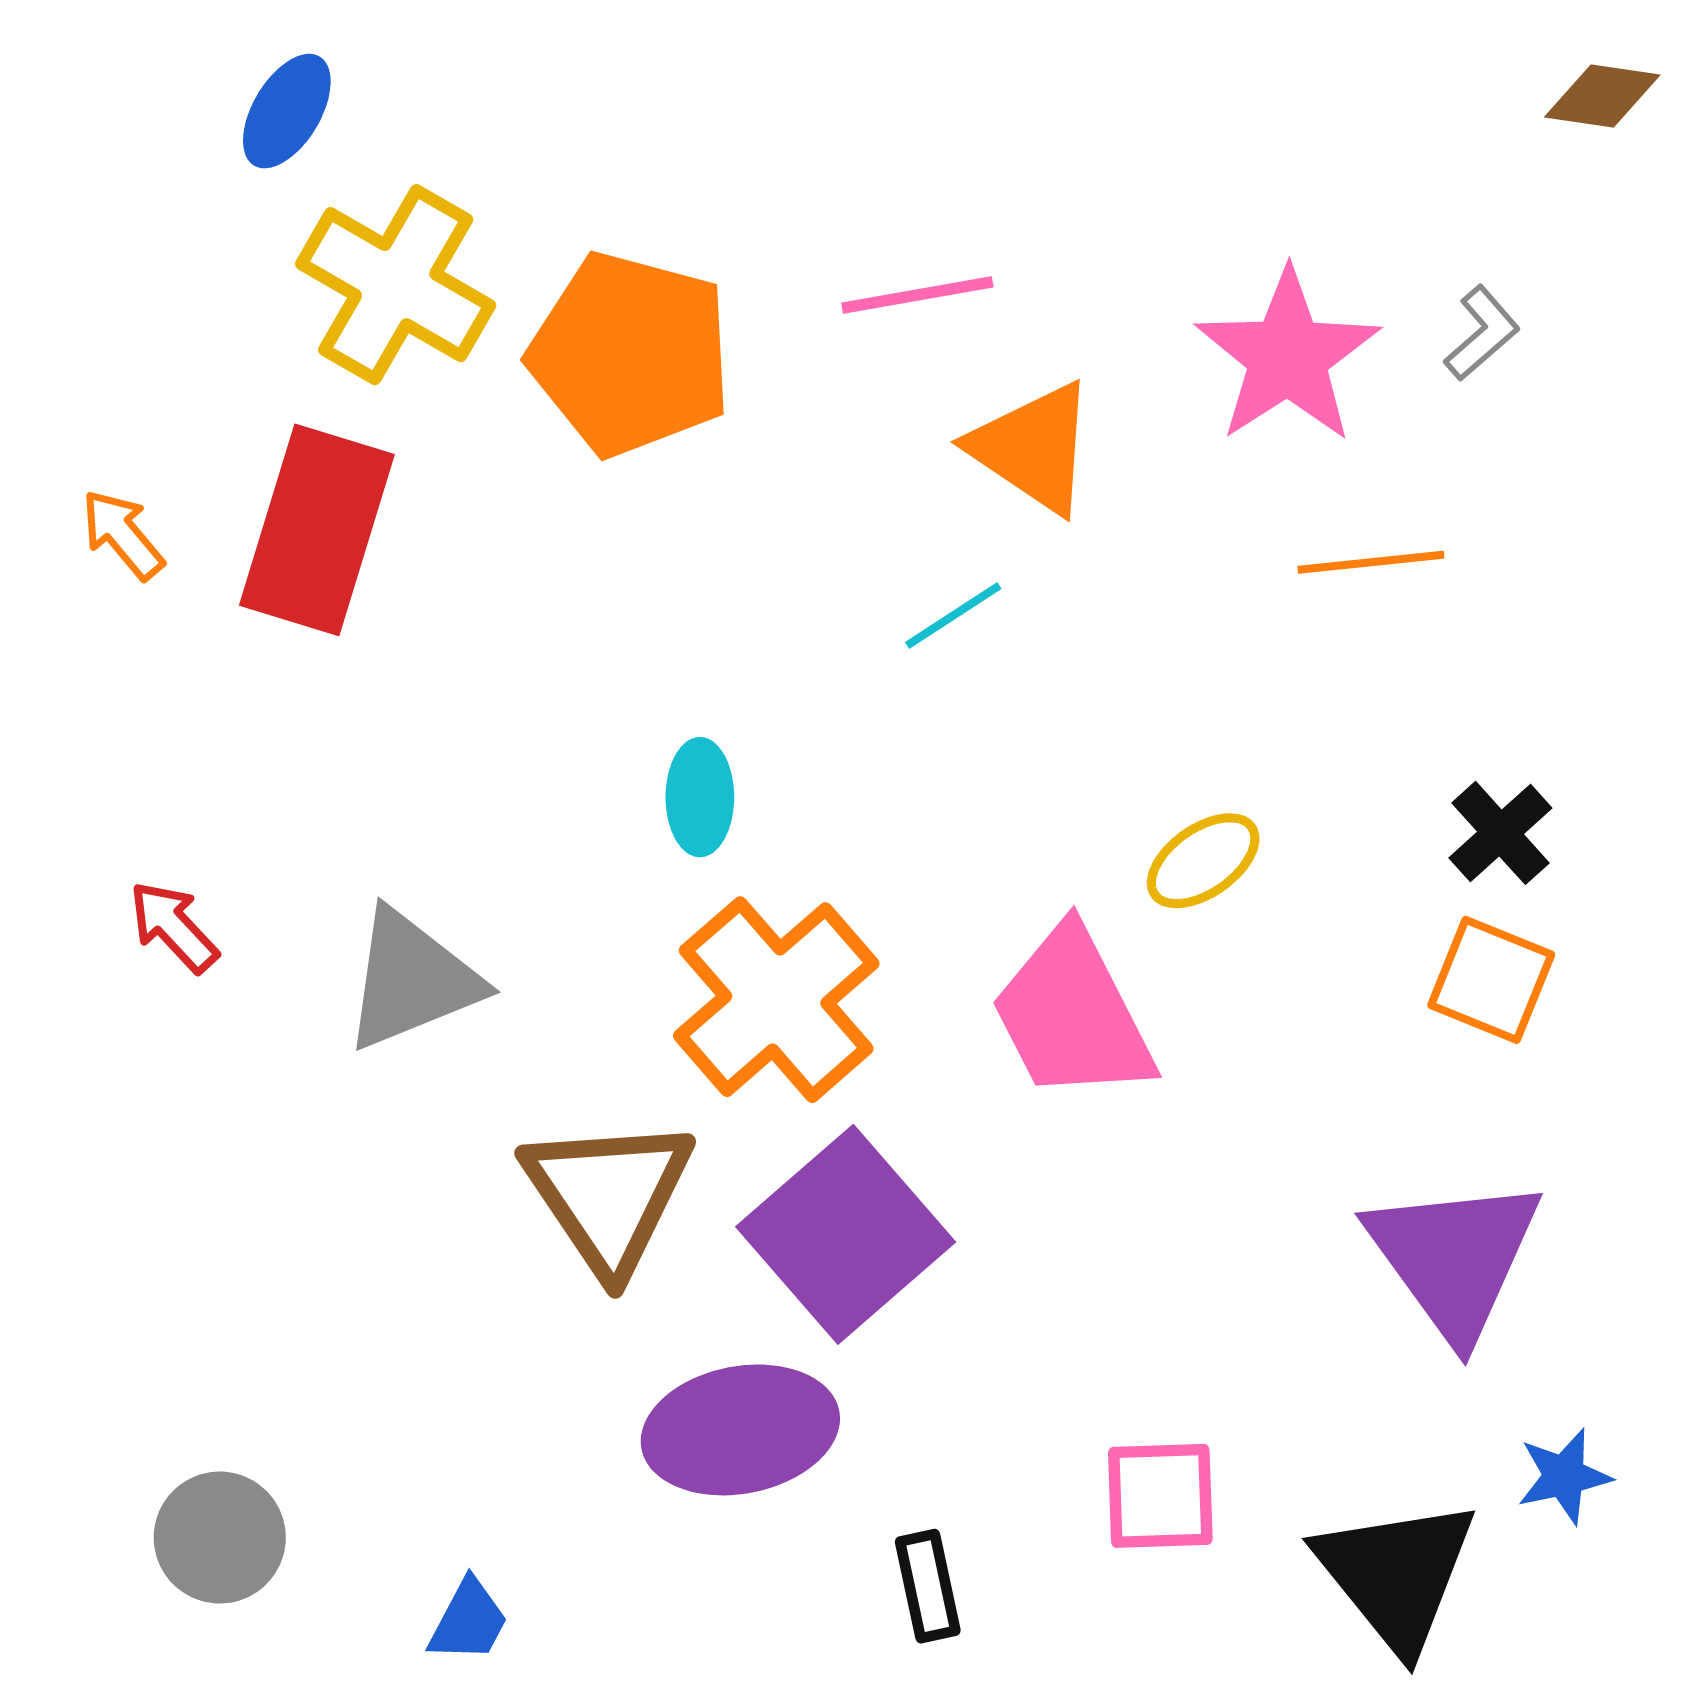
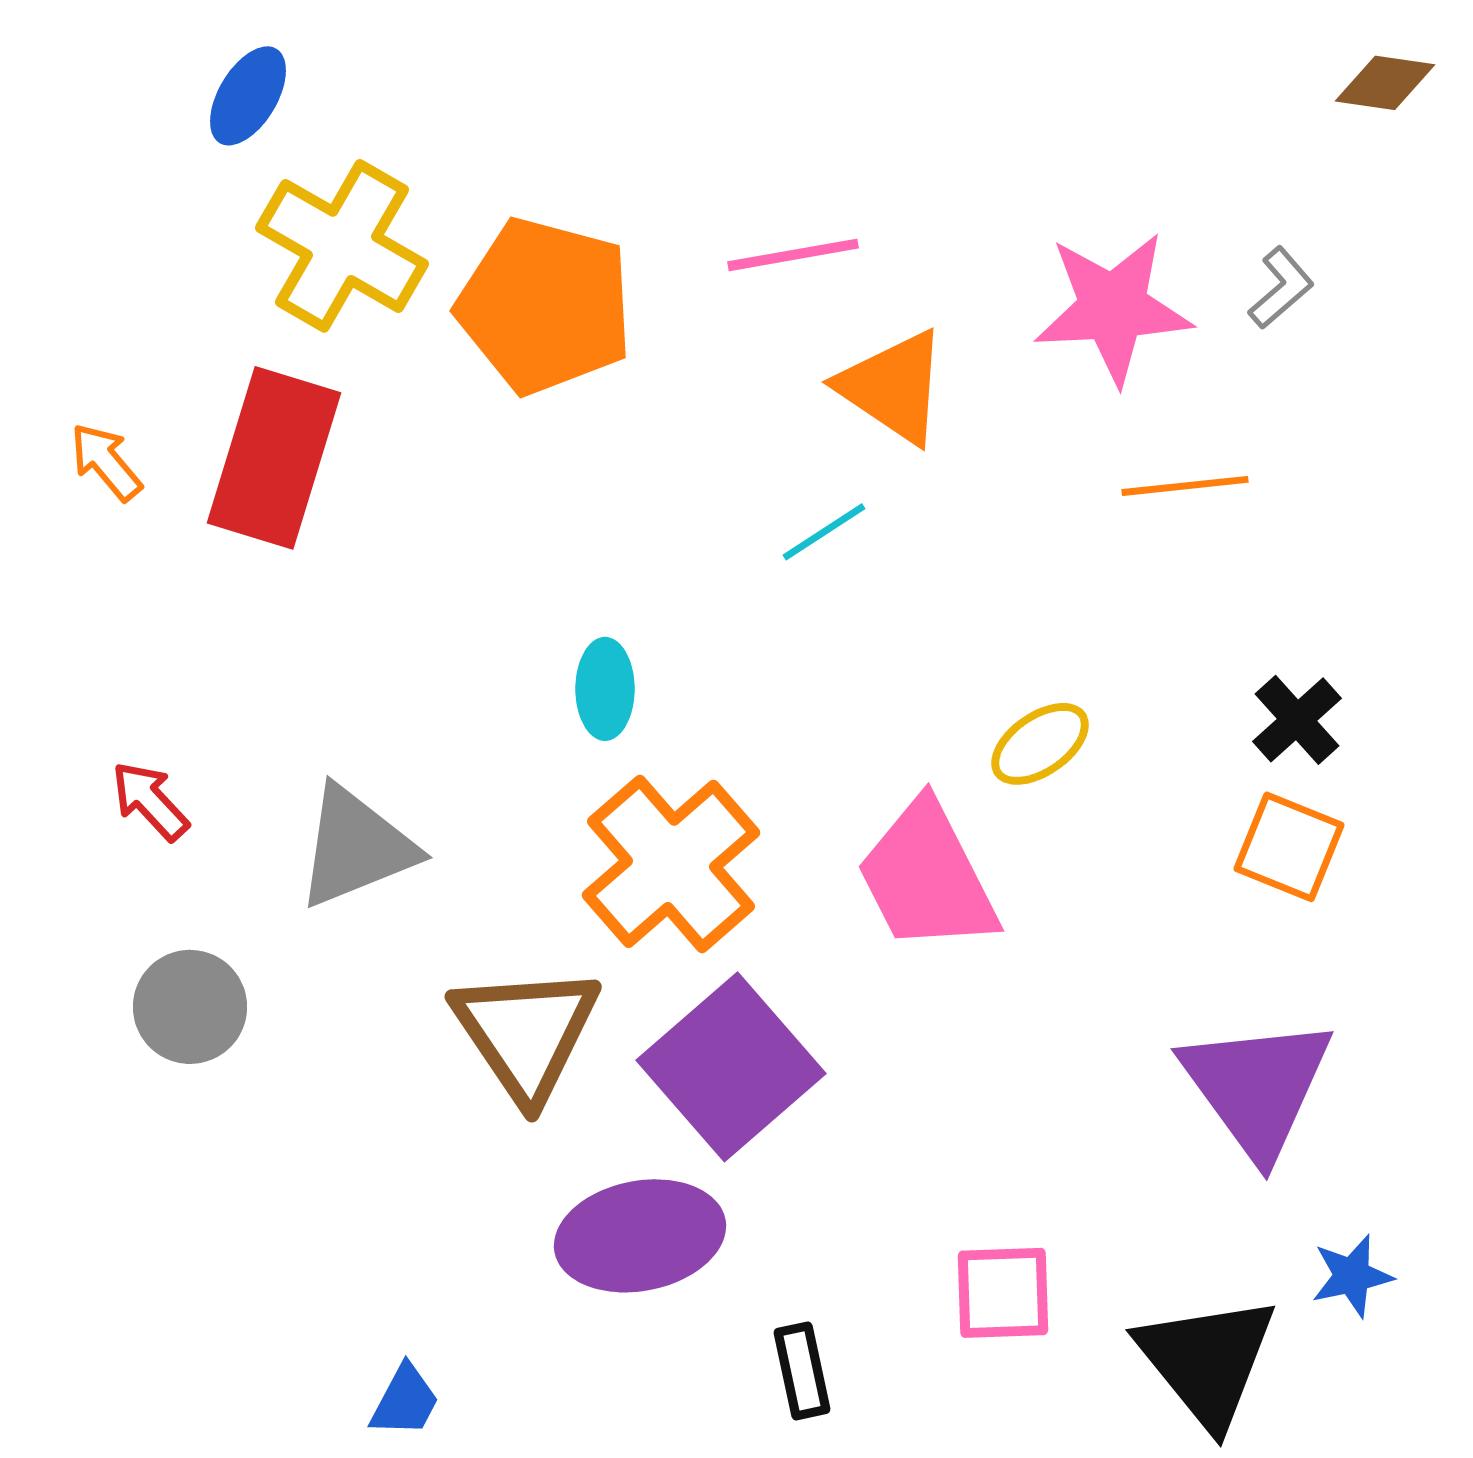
pink star: (1288, 356) -> (1113, 308), turned 30
gray circle: (220, 1538) -> (190, 1007), moved

